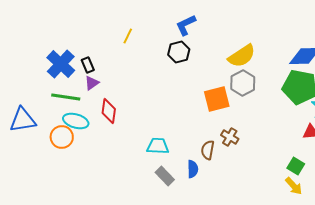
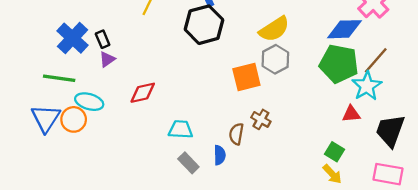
black hexagon: (179, 52) -> (204, 25), size x1.6
green line: (66, 97) -> (59, 78), moved
red diamond: (109, 111) -> (143, 93), moved, turned 70
blue triangle: (23, 120) -> (46, 118), moved, turned -48

